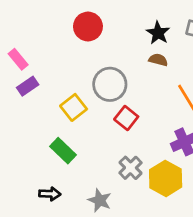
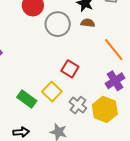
gray circle: (110, 84) -> (58, 24), moved
yellow square: (74, 107) -> (52, 92), moved

